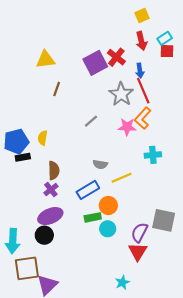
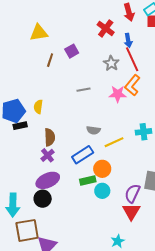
purple square: (95, 63) -> (72, 51), moved, size x0.6
gray star: (121, 94) -> (111, 63), size x0.7
gray line: (91, 121) -> (83, 90), turned 32
cyan cross: (153, 155) -> (144, 132), moved

